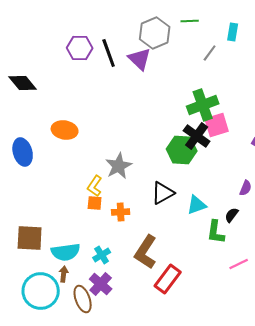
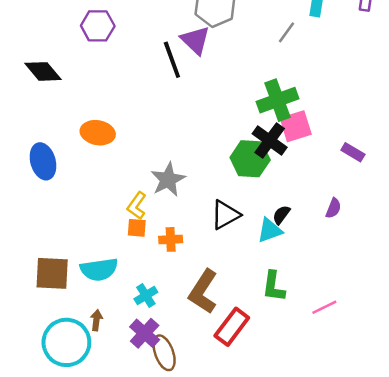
purple hexagon: (80, 48) -> (98, 26), moved
black line: (109, 53) -> (172, 60), moved
black semicircle: (232, 215) -> (281, 215), moved
green L-shape: (216, 232) -> (274, 286), moved
cyan semicircle: (66, 252) -> (99, 269), moved
brown ellipse: (83, 299) -> (164, 353), moved

